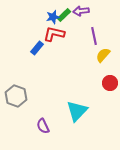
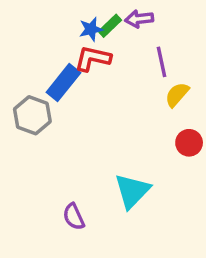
blue rectangle: (37, 48) -> (63, 83), size x1.5
gray hexagon: (16, 96) -> (32, 115), moved

